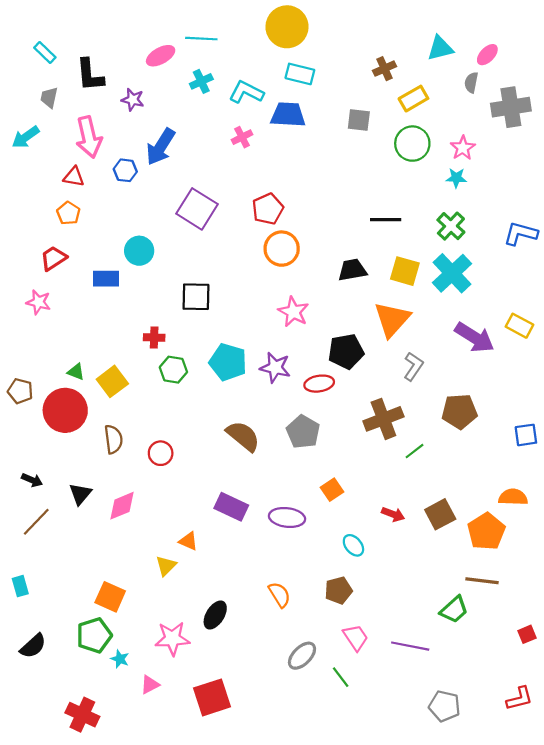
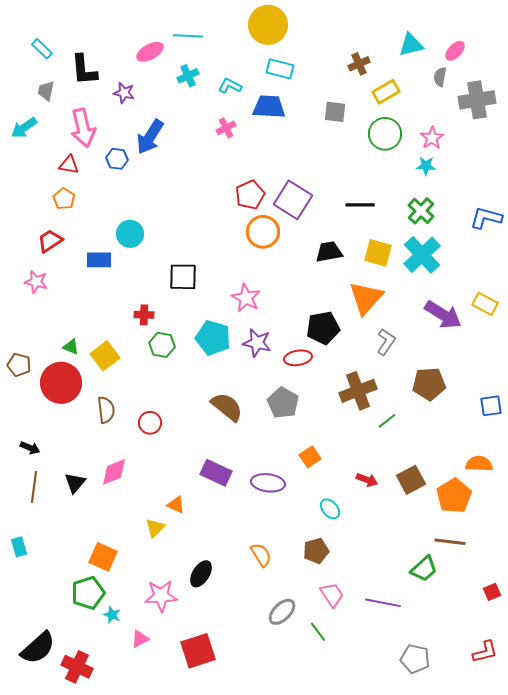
cyan L-shape: (246, 92) -> (230, 86), size x0.7
purple square: (197, 209) -> (293, 200), moved
pink star: (293, 312) -> (246, 298), moved
black triangle: (80, 494) -> (75, 483), moved
brown line: (36, 522) -> (34, 487), turned -36
black semicircle: (33, 646) -> (38, 648), moved, size x1.4

